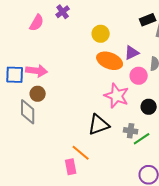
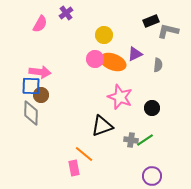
blue square: (15, 75) -> (31, 86), moved
pink circle: (139, 76) -> (95, 59), moved
gray cross: (131, 131) -> (131, 140), moved

